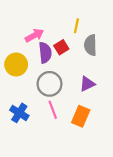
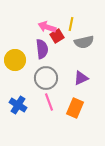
pink arrow: (34, 35) -> (47, 27), moved, turned -132
gray semicircle: (90, 45) -> (84, 42), turned -102
red square: (61, 47) -> (57, 36), moved

